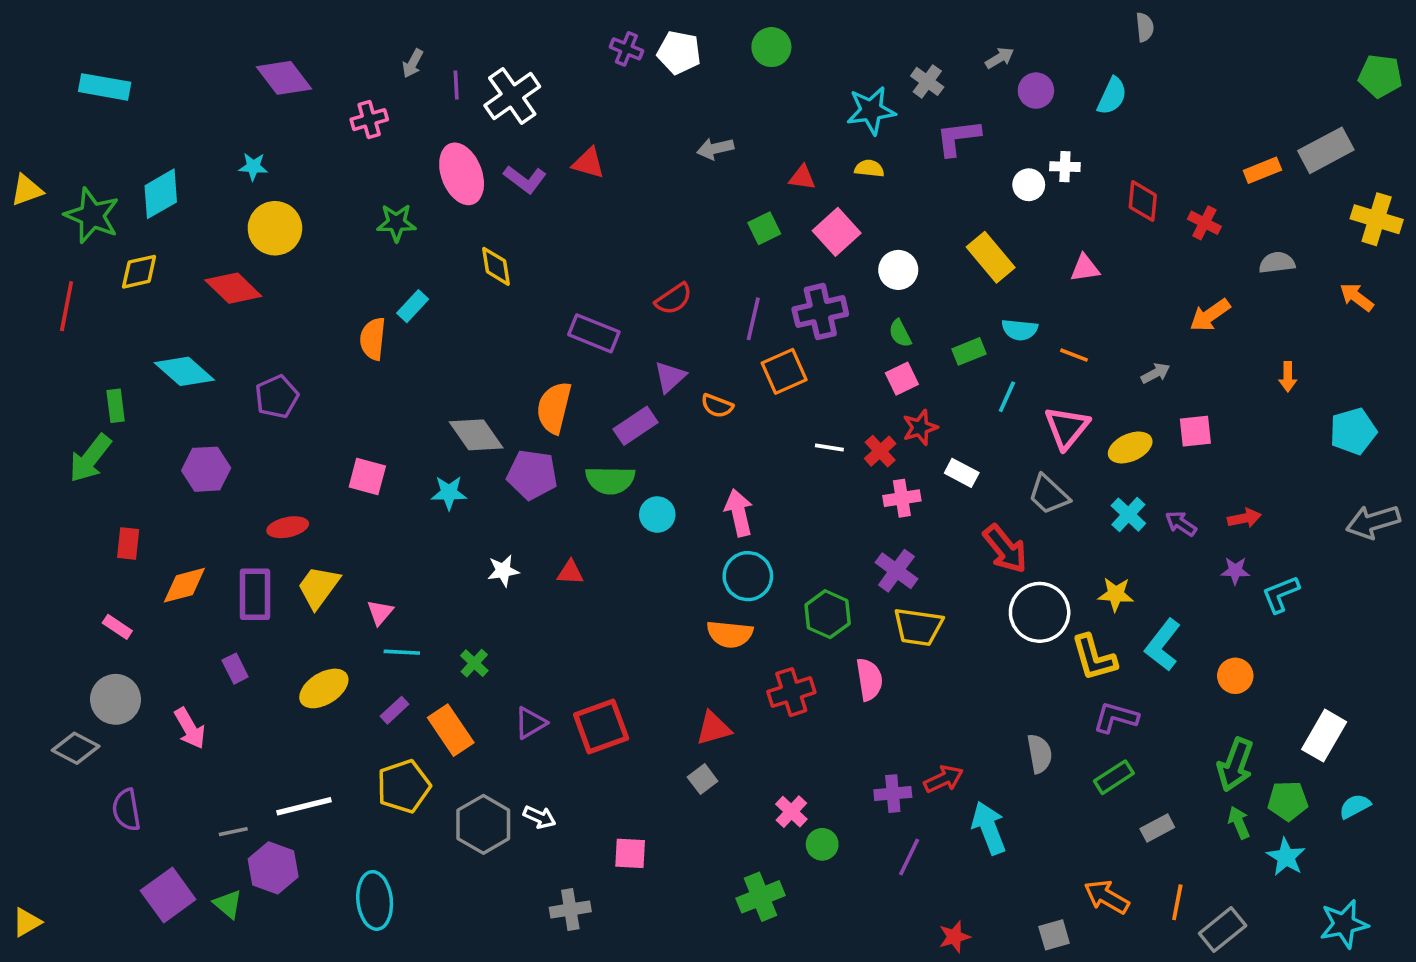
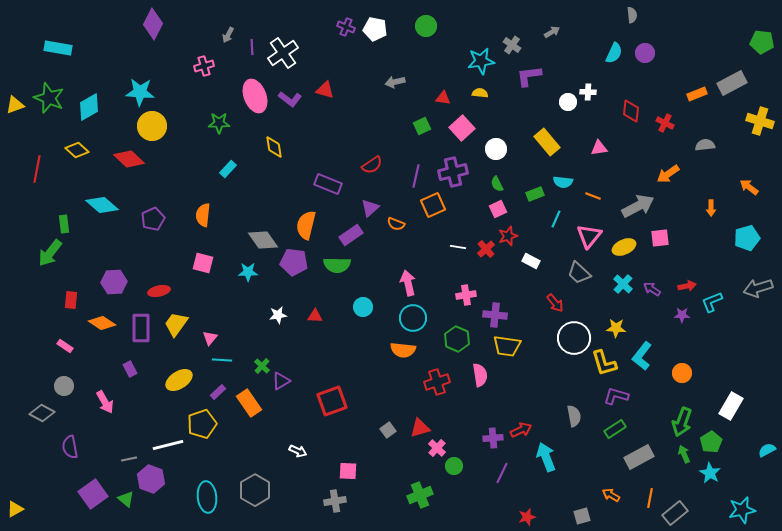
purple diamond: (284, 78) -> (153, 24), moved, turned 64
purple circle: (1036, 91) -> (645, 53), moved
cyan star: (253, 167) -> (140, 92), size x1.8
green star: (92, 216) -> (49, 98), moved
yellow diamond: (139, 272) -> (77, 150), turned 55
orange arrow: (1357, 297) -> (749, 187), moved
orange semicircle: (373, 339) -> (203, 215), moved
gray arrow: (1156, 373) -> (638, 206), size x2.0
purple hexagon: (206, 469) -> (114, 282), moved
pink cross: (902, 498) -> (466, 295), moved
cyan circle: (657, 515) -> (363, 307), moved
red arrow: (1005, 549) -> (555, 303), size x0.7
purple cross: (896, 571) -> (495, 315), turned -30
orange diamond: (184, 585) -> (102, 323), turned 48
cyan L-shape: (1281, 594) -> (712, 302), moved
gray circle: (116, 699) -> (64, 386), size x0.7
purple triangle: (530, 723) -> (281, 381), moved
red triangle: (713, 728) -> (420, 428), moved
yellow pentagon: (404, 786) -> (202, 424), moved
green pentagon: (1288, 801) -> (711, 442), turned -30
cyan semicircle: (1355, 806) -> (767, 450), moved
gray hexagon: (483, 824) -> (255, 490), moved
gray rectangle: (1157, 828) -> (639, 457), size x1.6
orange arrow: (1107, 897) -> (611, 495), size x0.7
gray cross: (570, 910) -> (335, 501), moved

